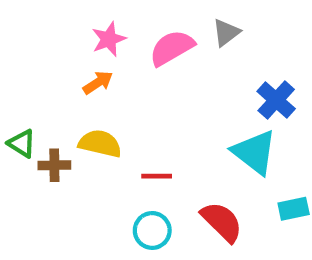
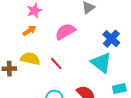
pink semicircle: (172, 48) -> (65, 32), moved
red line: (157, 176) -> (56, 64), moved, turned 48

